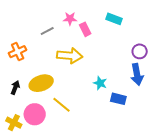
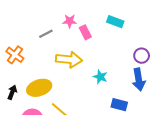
orange cross: (18, 52) -> (15, 55), turned -30
cyan star: (100, 83) -> (100, 77), moved

